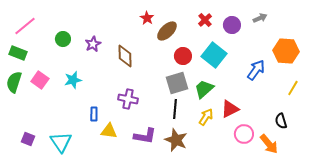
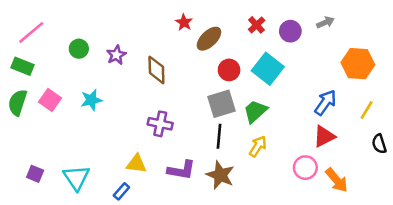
blue arrow: (256, 70) -> (325, 102), moved
red triangle: (230, 109) -> (324, 136), moved
blue rectangle: (94, 114) -> (121, 191), moved, turned 40
black semicircle: (281, 121) -> (379, 144), moved

